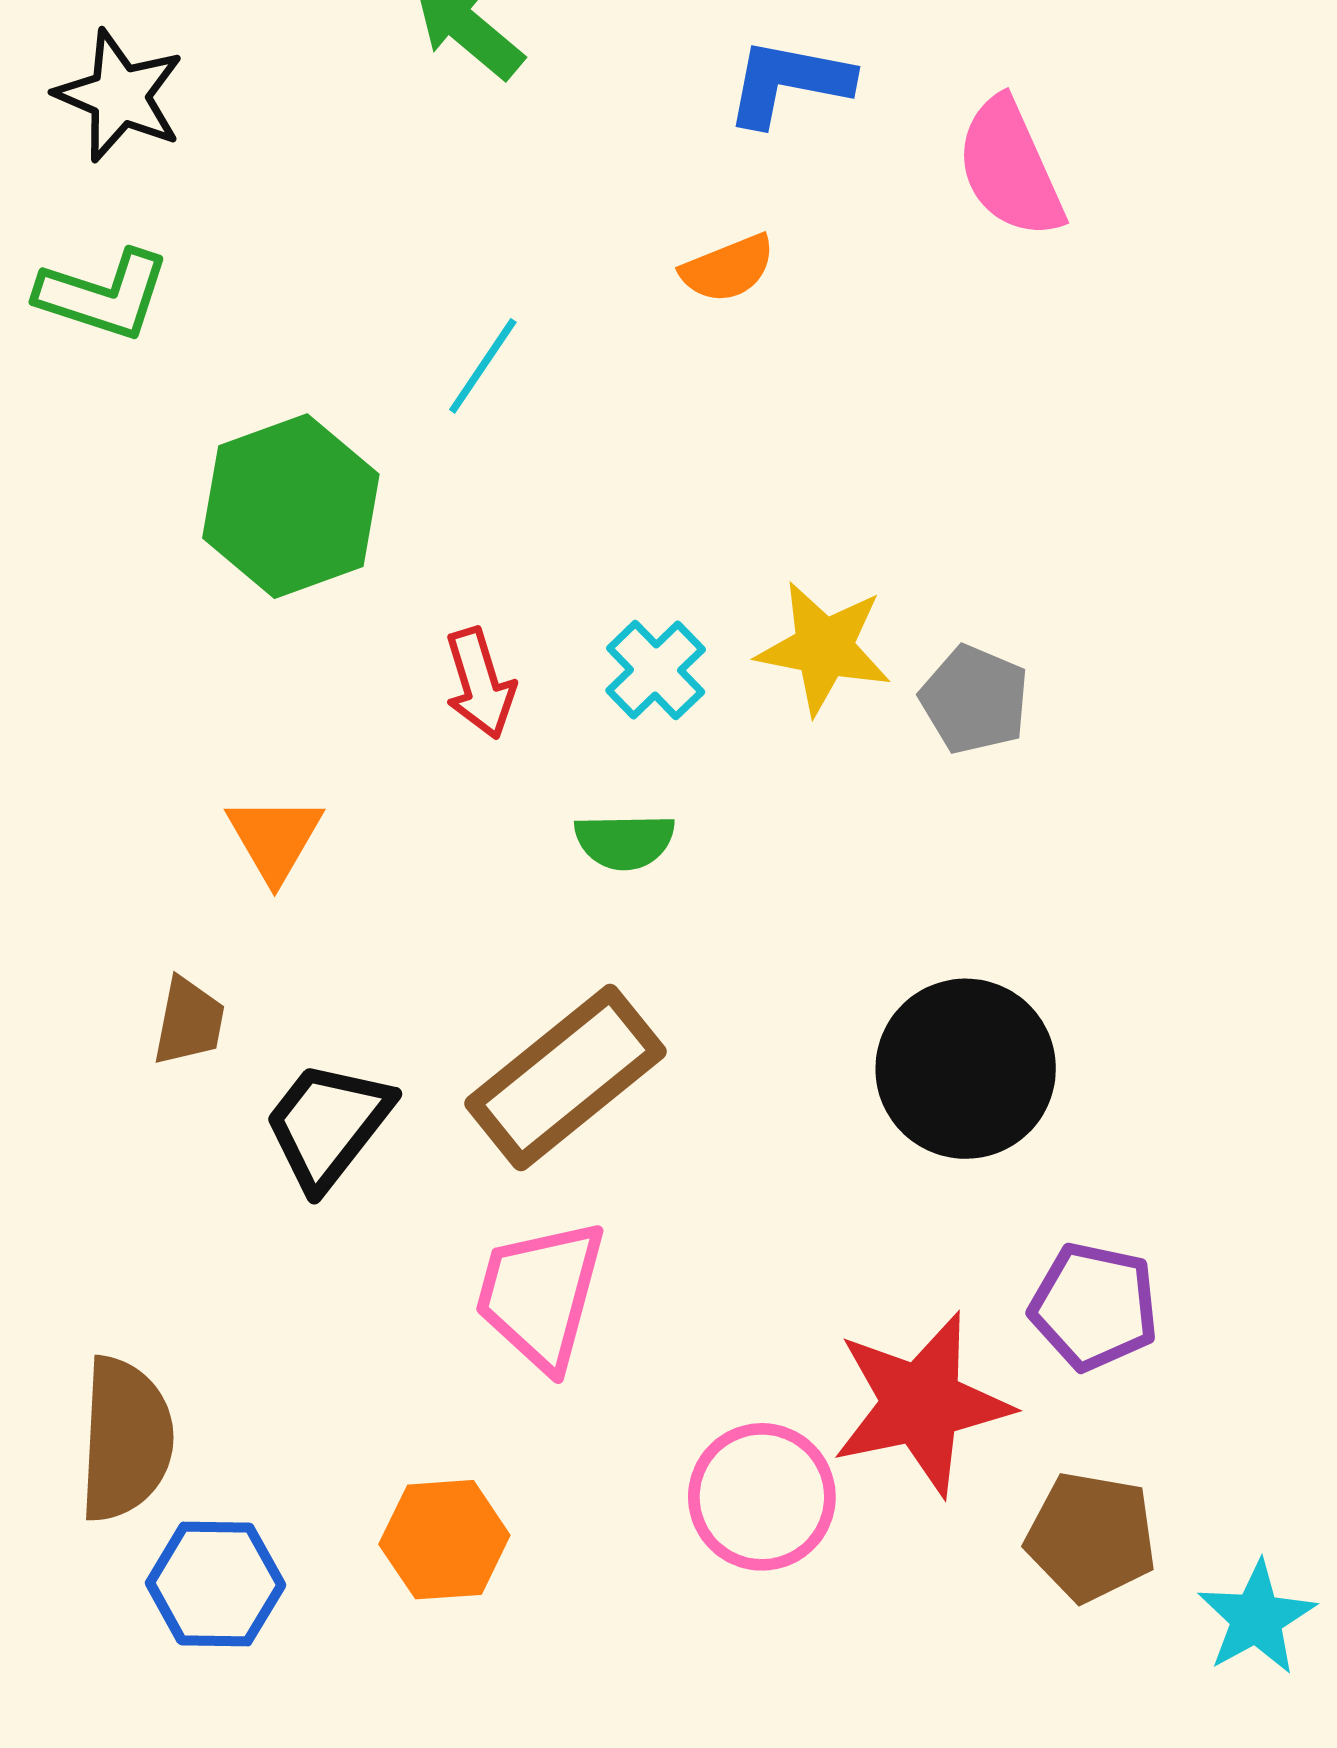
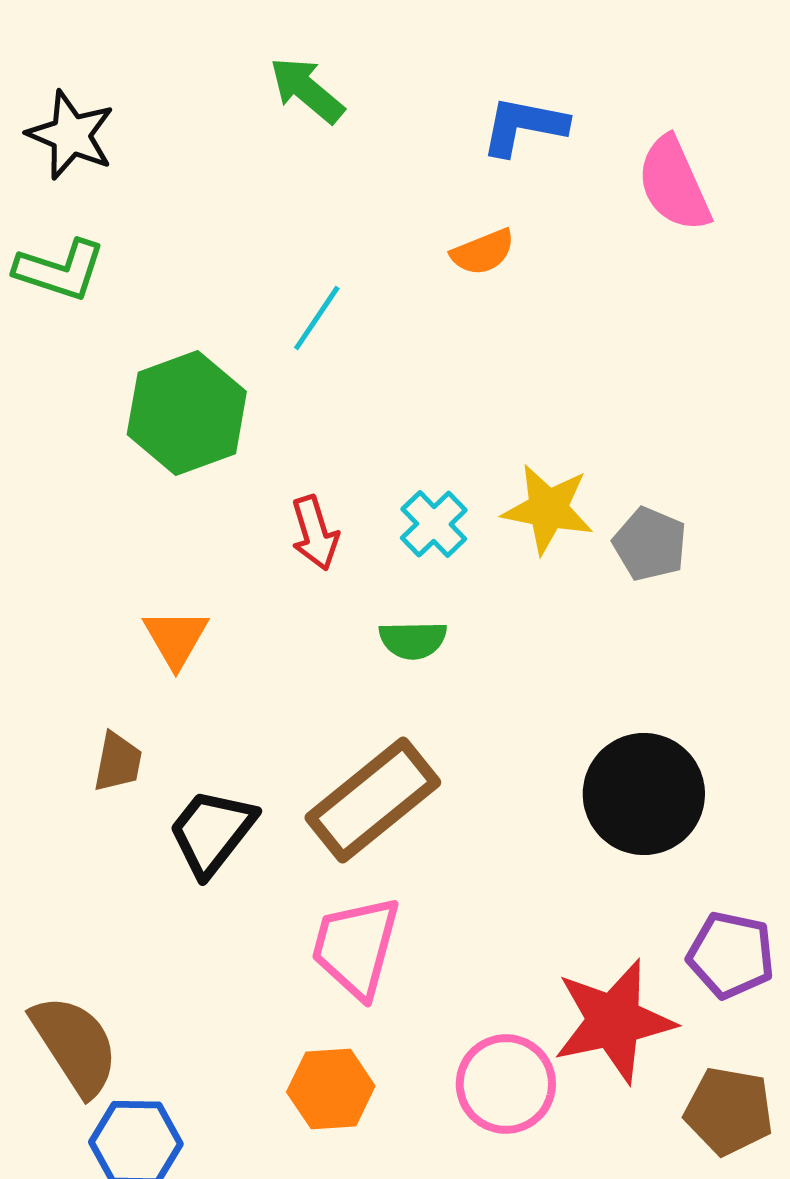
brown semicircle: (126, 1439) -> (75, 1045), turned -36
orange hexagon: (444, 1540) -> (331, 1089), moved

